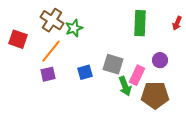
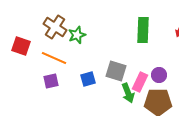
orange line: (51, 51) -> (54, 58), turned 75
purple circle: (160, 60) -> (159, 75), moved

